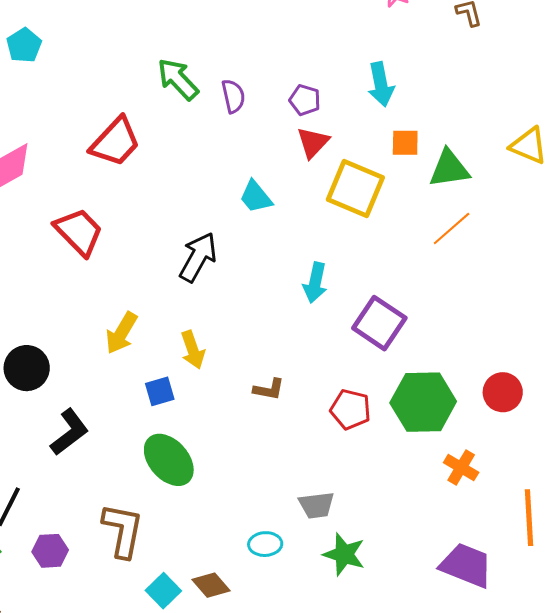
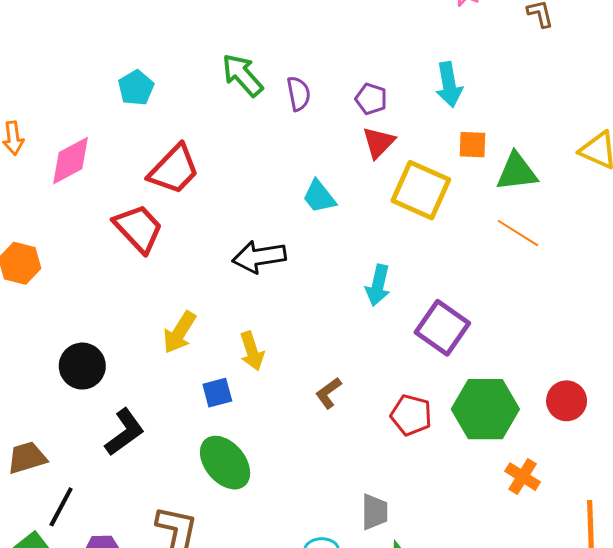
cyan pentagon: (24, 45) -> (136, 88), moved
red trapezoid: (115, 142) -> (174, 169), moved
orange line: (452, 229) -> (518, 233), turned 72
black arrow: (198, 257) -> (259, 257), turned -129
brown L-shape: (269, 389) -> (328, 393), turned 132
gray trapezoid: (316, 505) -> (374, 512), turned -84

